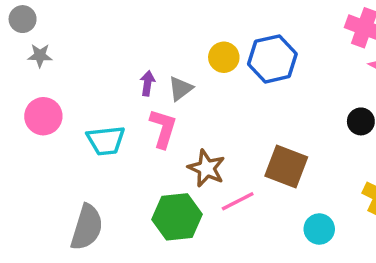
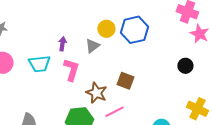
gray triangle: (180, 88) -> (92, 46), moved
cyan trapezoid: (106, 141) -> (39, 64), moved
brown square: (286, 167) -> (125, 81), moved, size x0.7

